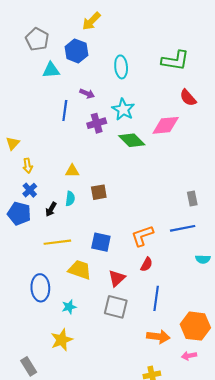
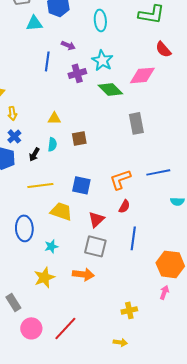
gray rectangle: (192, 199) -> (136, 123), moved, size x1.5
orange arrow: (158, 337) -> (83, 274), moved
pink arrow: (189, 356) -> (164, 292), turned 120

